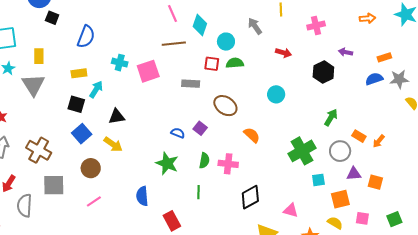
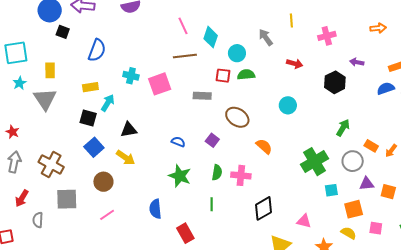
blue semicircle: (178, 133) -> (178, 142), moved
gray semicircle: (25, 206) -> (38, 220), size x0.7

